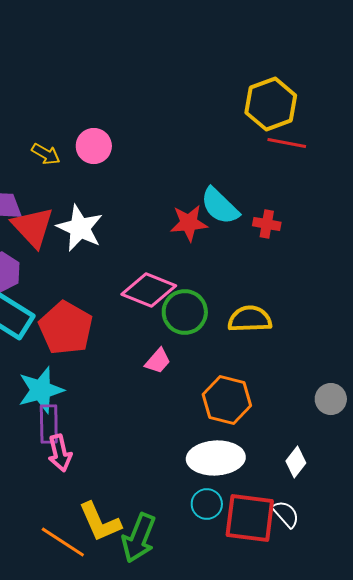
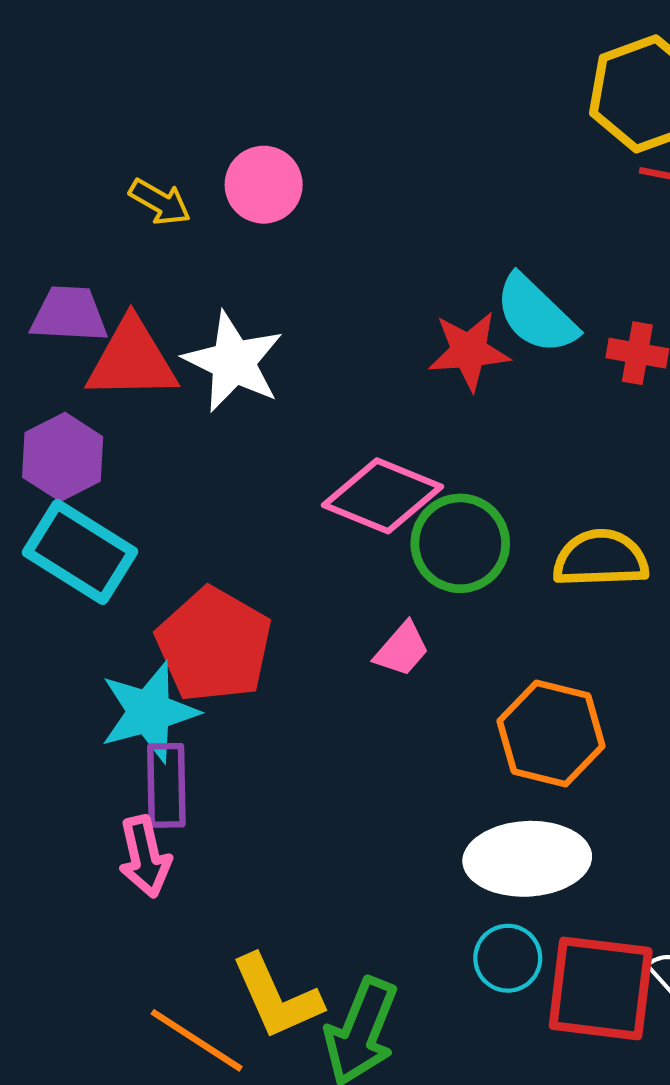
red triangle: (33, 227) -> (132, 360), turned -48
red pentagon: (66, 328) -> (214, 645), moved
pink arrow: (60, 453) -> (145, 857), moved

